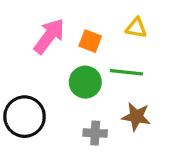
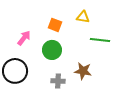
pink arrow: (49, 36) -> (24, 38), moved, size x0.7
green line: (126, 72) -> (100, 40), moved

